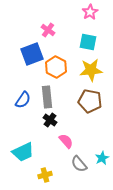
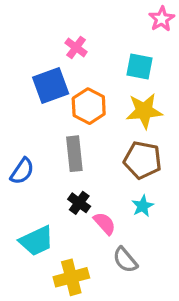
pink star: (90, 12) -> (162, 19), moved
blue semicircle: (23, 100) -> (22, 171), moved
black cross: (50, 120) -> (79, 203), moved
cyan star: (102, 158) -> (143, 206), moved
yellow cross: (45, 175) -> (71, 277), size x1.5

